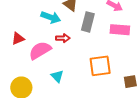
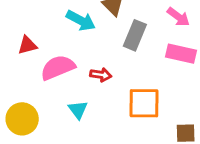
red arrow: (63, 38) -> (101, 75), moved

